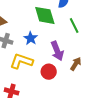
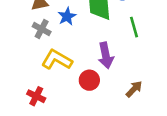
blue star: (31, 38) -> (67, 16), moved
brown arrow: (76, 64) -> (134, 89), moved

